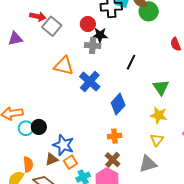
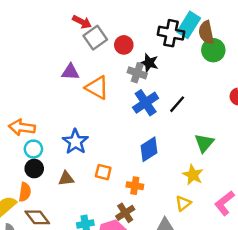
red circle: (88, 24) -> (124, 45), moved
purple triangle: (15, 39) -> (70, 72), moved
blue cross: (90, 82) -> (146, 103), moved
black circle: (39, 127) -> (34, 169), moved
blue star: (63, 145) -> (75, 142), moved
brown triangle: (52, 159) -> (66, 179), moved
orange square: (70, 162) -> (103, 172), moved, turned 32

